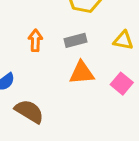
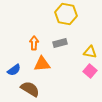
yellow triangle: (123, 40) -> (90, 52), moved
orange triangle: (82, 73) -> (42, 64), moved

